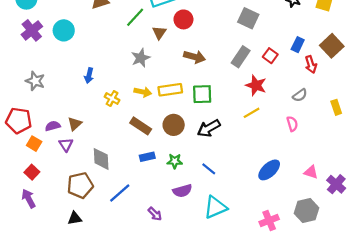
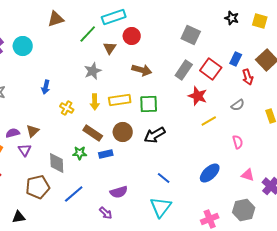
red square: (270, 56) -> (211, 69), size x1.5
yellow arrow: (143, 92) -> (95, 102), turned 77
yellow line: (252, 113) -> (209, 121), moved
pink semicircle: (292, 124) -> (238, 142), moved
blue rectangle: (147, 157) -> (106, 154), moved
green star: (175, 161) -> (80, 153), moved
blue line: (209, 169) -> (164, 178), moved
purple semicircle: (182, 191) -> (119, 192), moved
cyan triangle: (215, 207) -> (161, 207), turned -30
black triangle: (75, 218) -> (19, 217), moved

